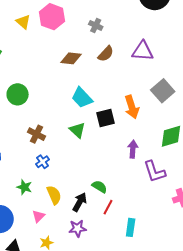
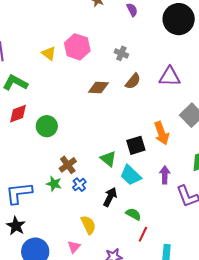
cyan trapezoid: (82, 98) -> (131, 175), moved
brown cross: (36, 134) -> (68, 165), turned 30
blue cross: (43, 162) -> (79, 185), moved
green star: (24, 187) -> (54, 184), moved
black arrow: (80, 202) -> (110, 197), moved

